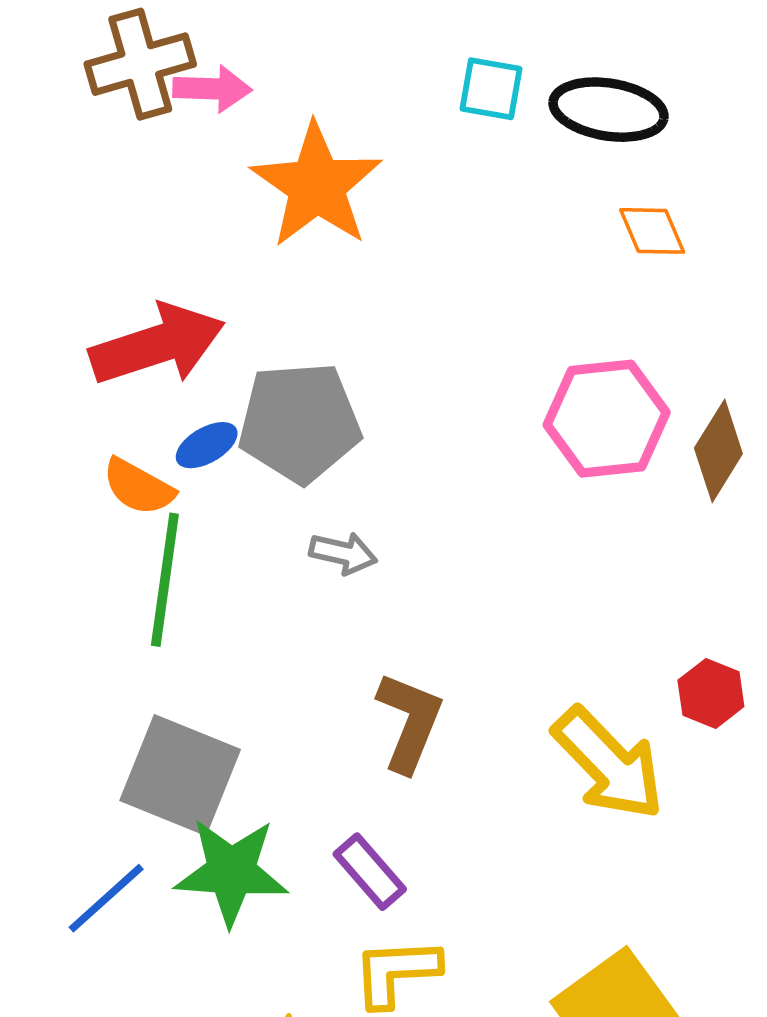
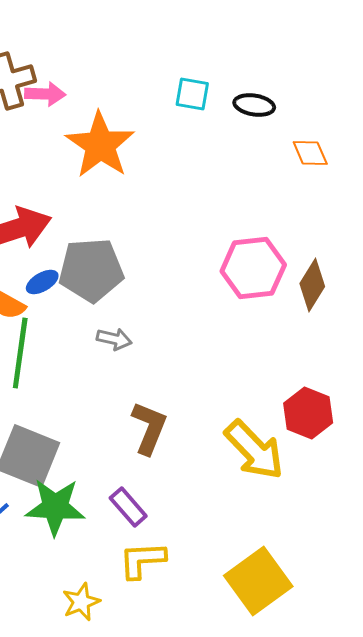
black ellipse: (609, 110) -> (254, 105), size x0.7
orange diamond: (652, 231) -> (310, 153), moved
red hexagon: (711, 693) -> (308, 413), size x1.4

